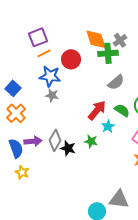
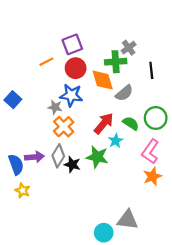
purple square: (38, 37) -> (72, 44), moved
orange diamond: (96, 39) -> (103, 80), moved
blue star: (50, 76) -> (71, 95), moved
orange cross: (16, 113) -> (64, 127), moved
green star: (91, 141) -> (97, 157), size x1.5

